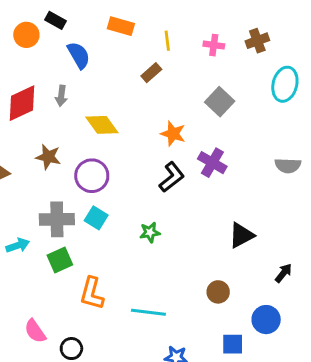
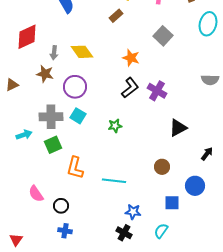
gray arrow: (61, 96) -> (54, 53), moved
purple cross: (212, 163) -> (157, 91), moved

